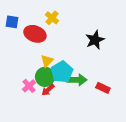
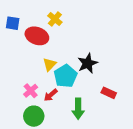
black star: (95, 40) -> (88, 63), moved
green circle: (45, 77) -> (34, 116), moved
green arrow: (77, 80) -> (78, 109), moved, turned 90

